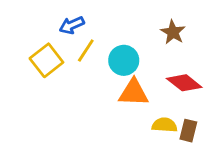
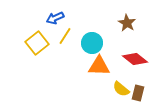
yellow semicircle: (164, 125) -> (121, 89), turned -144

